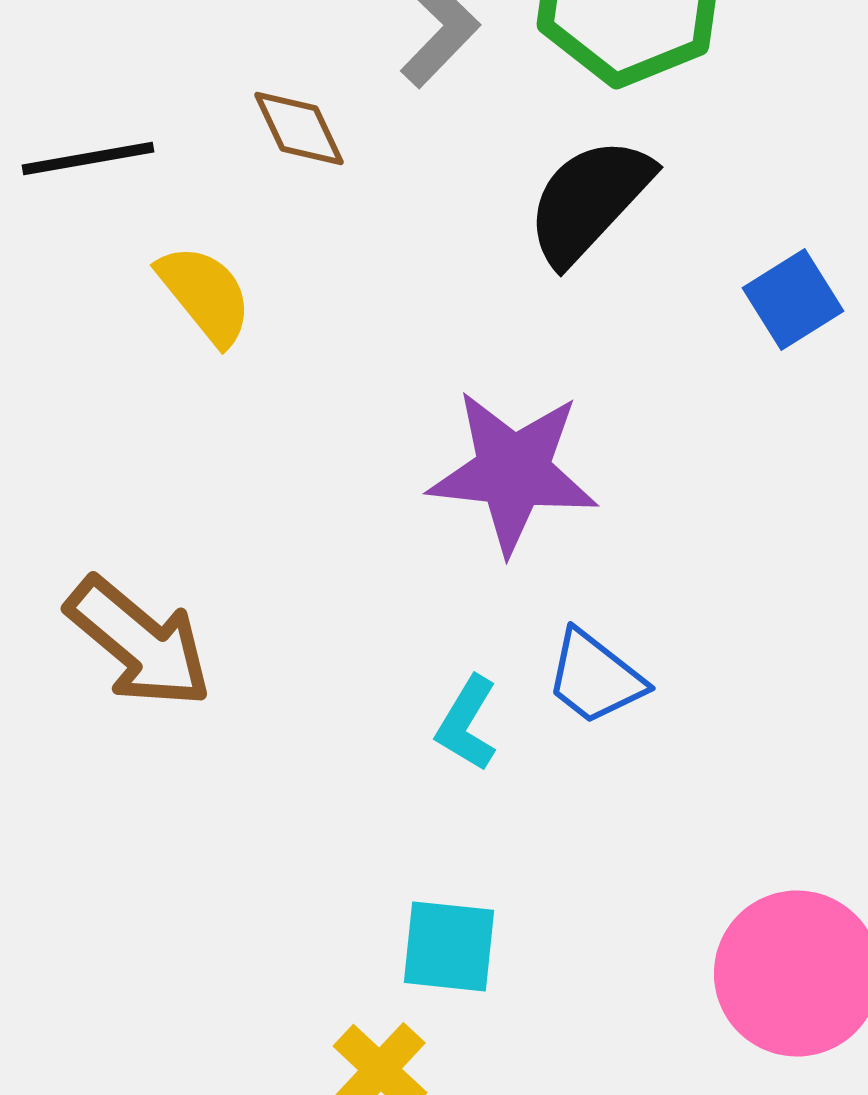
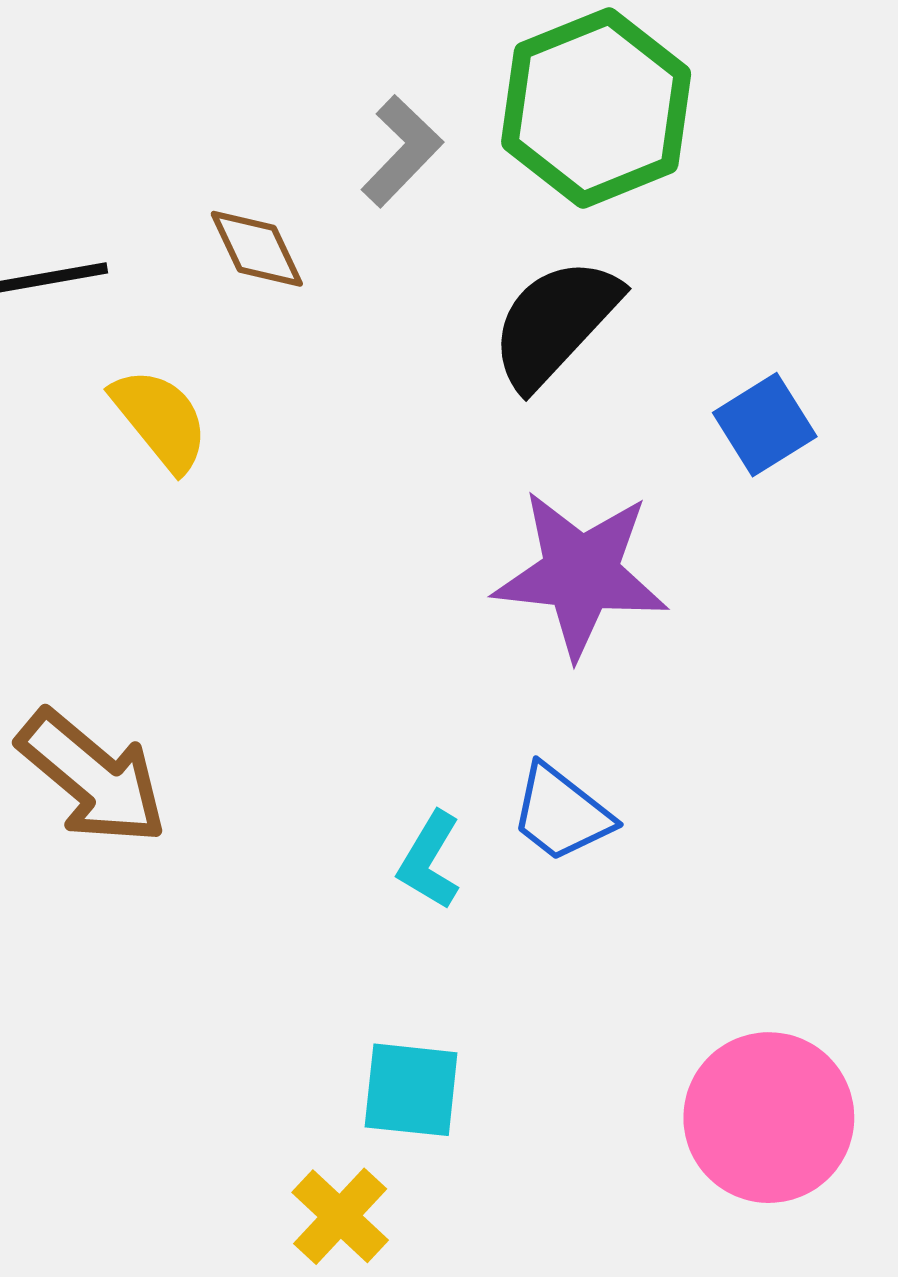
purple star: (513, 471) -> (581, 574), moved

